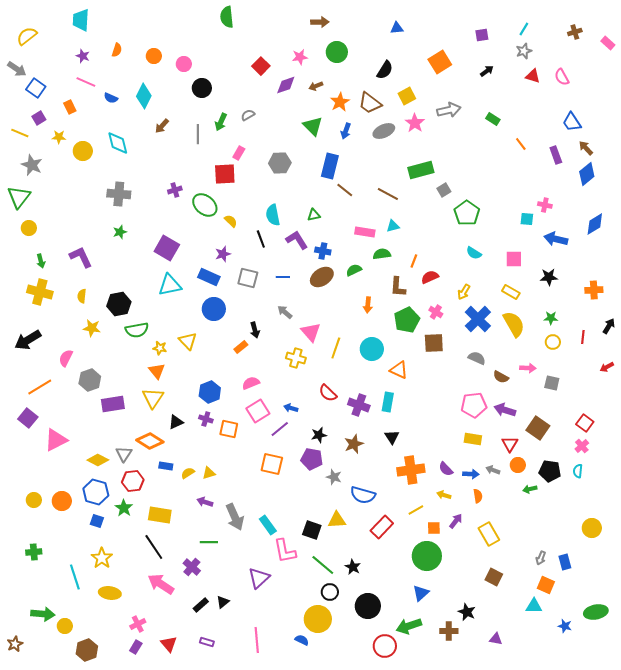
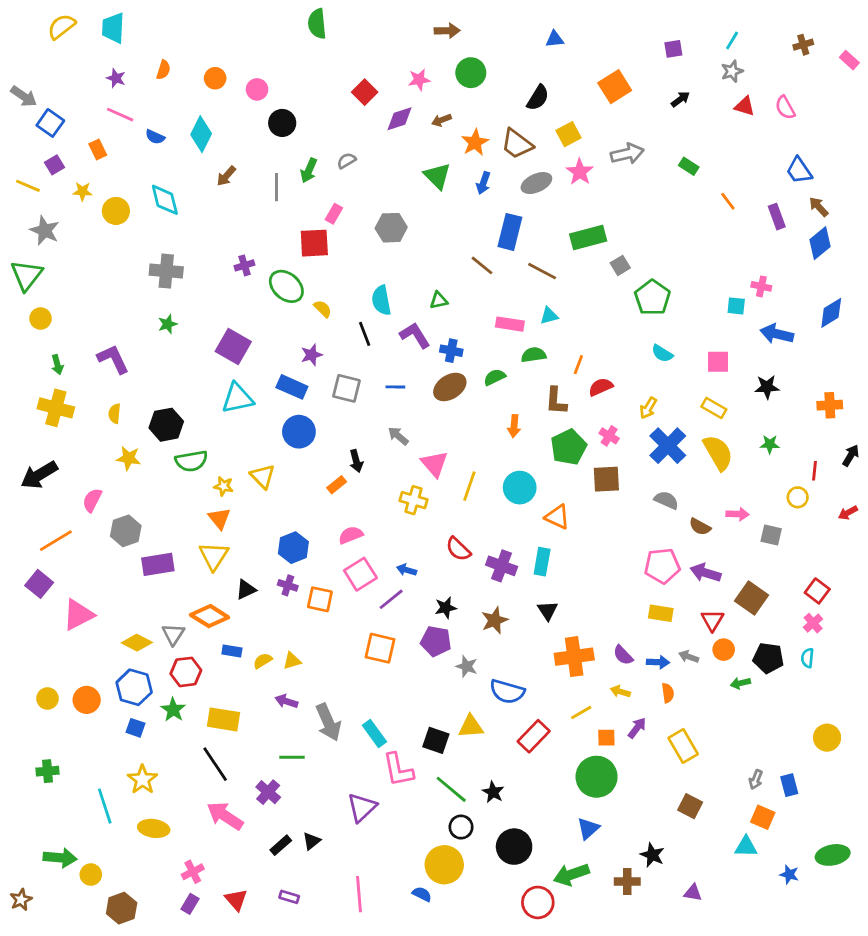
yellow semicircle: (27, 36) -> (61, 27), moved
blue rectangle: (330, 166) -> (510, 232), moved
yellow circle: (553, 342) -> (798, 497), moved

